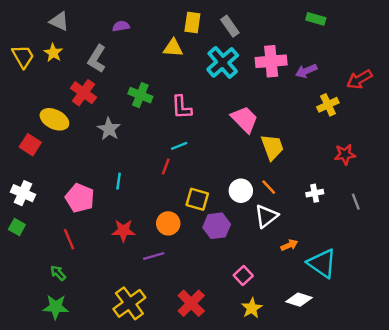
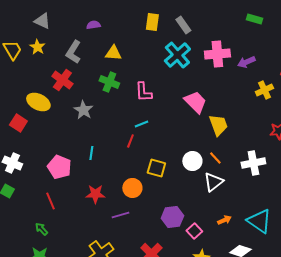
yellow triangle: (173, 48) -> (113, 53), moved
white cross: (315, 193) -> (253, 163), size x1.6
purple hexagon: (217, 226) -> (172, 217), moved
orange arrow: (289, 245) -> (224, 220), moved

